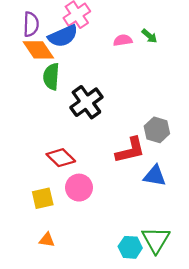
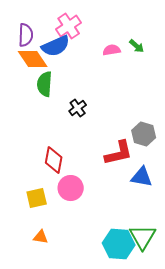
black cross: (86, 102) -> (78, 108), size x0.6
red diamond: (61, 158) -> (54, 160), turned 56
cyan hexagon: (130, 247) -> (119, 244), size x1.4

